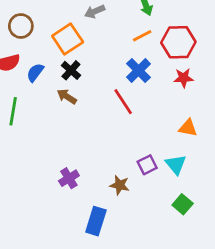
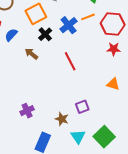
black cross: (71, 70) -> (45, 34), moved
blue cross: (138, 71) -> (69, 25), moved
cyan triangle: (176, 164) -> (78, 137), moved
green square: (183, 204) -> (104, 137), size x1.5

